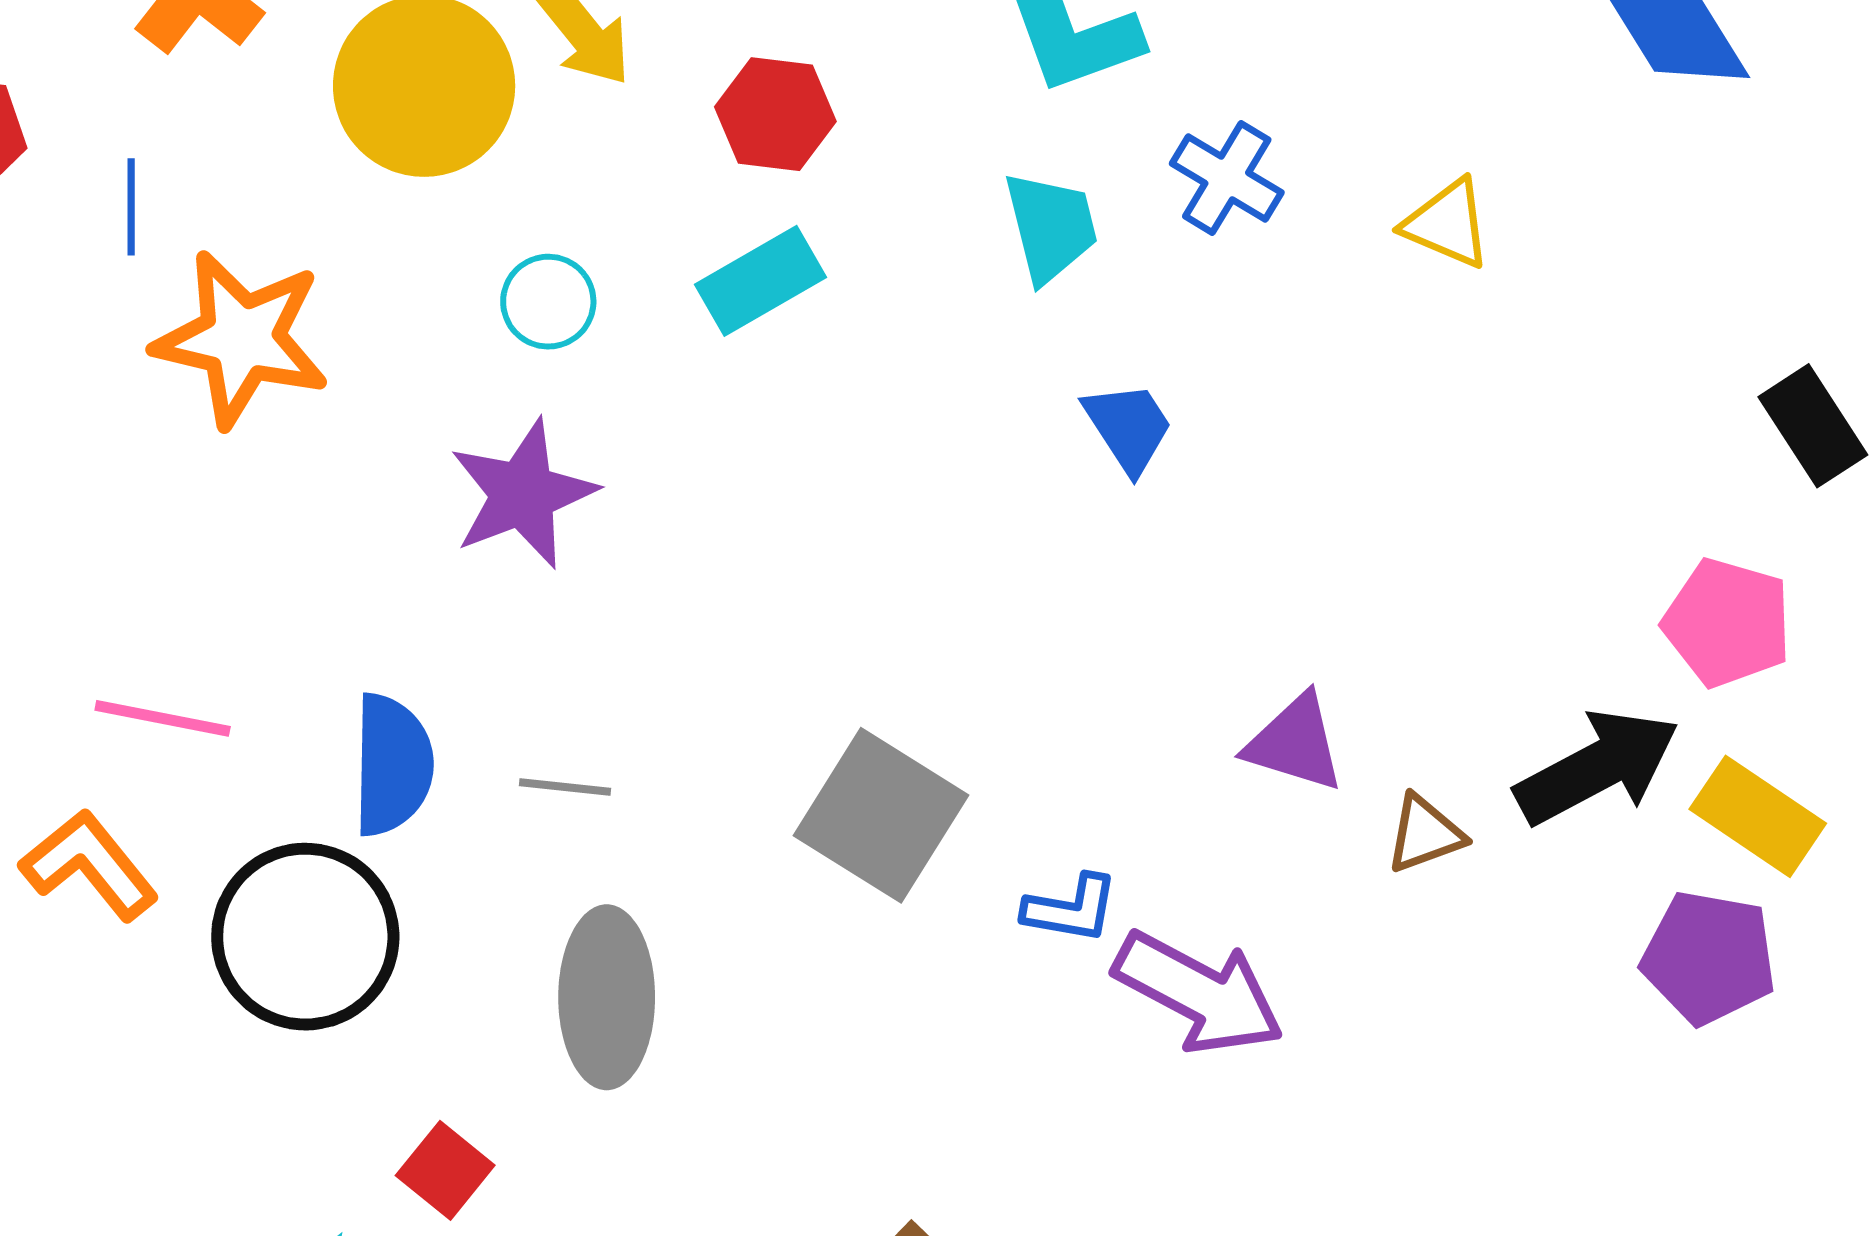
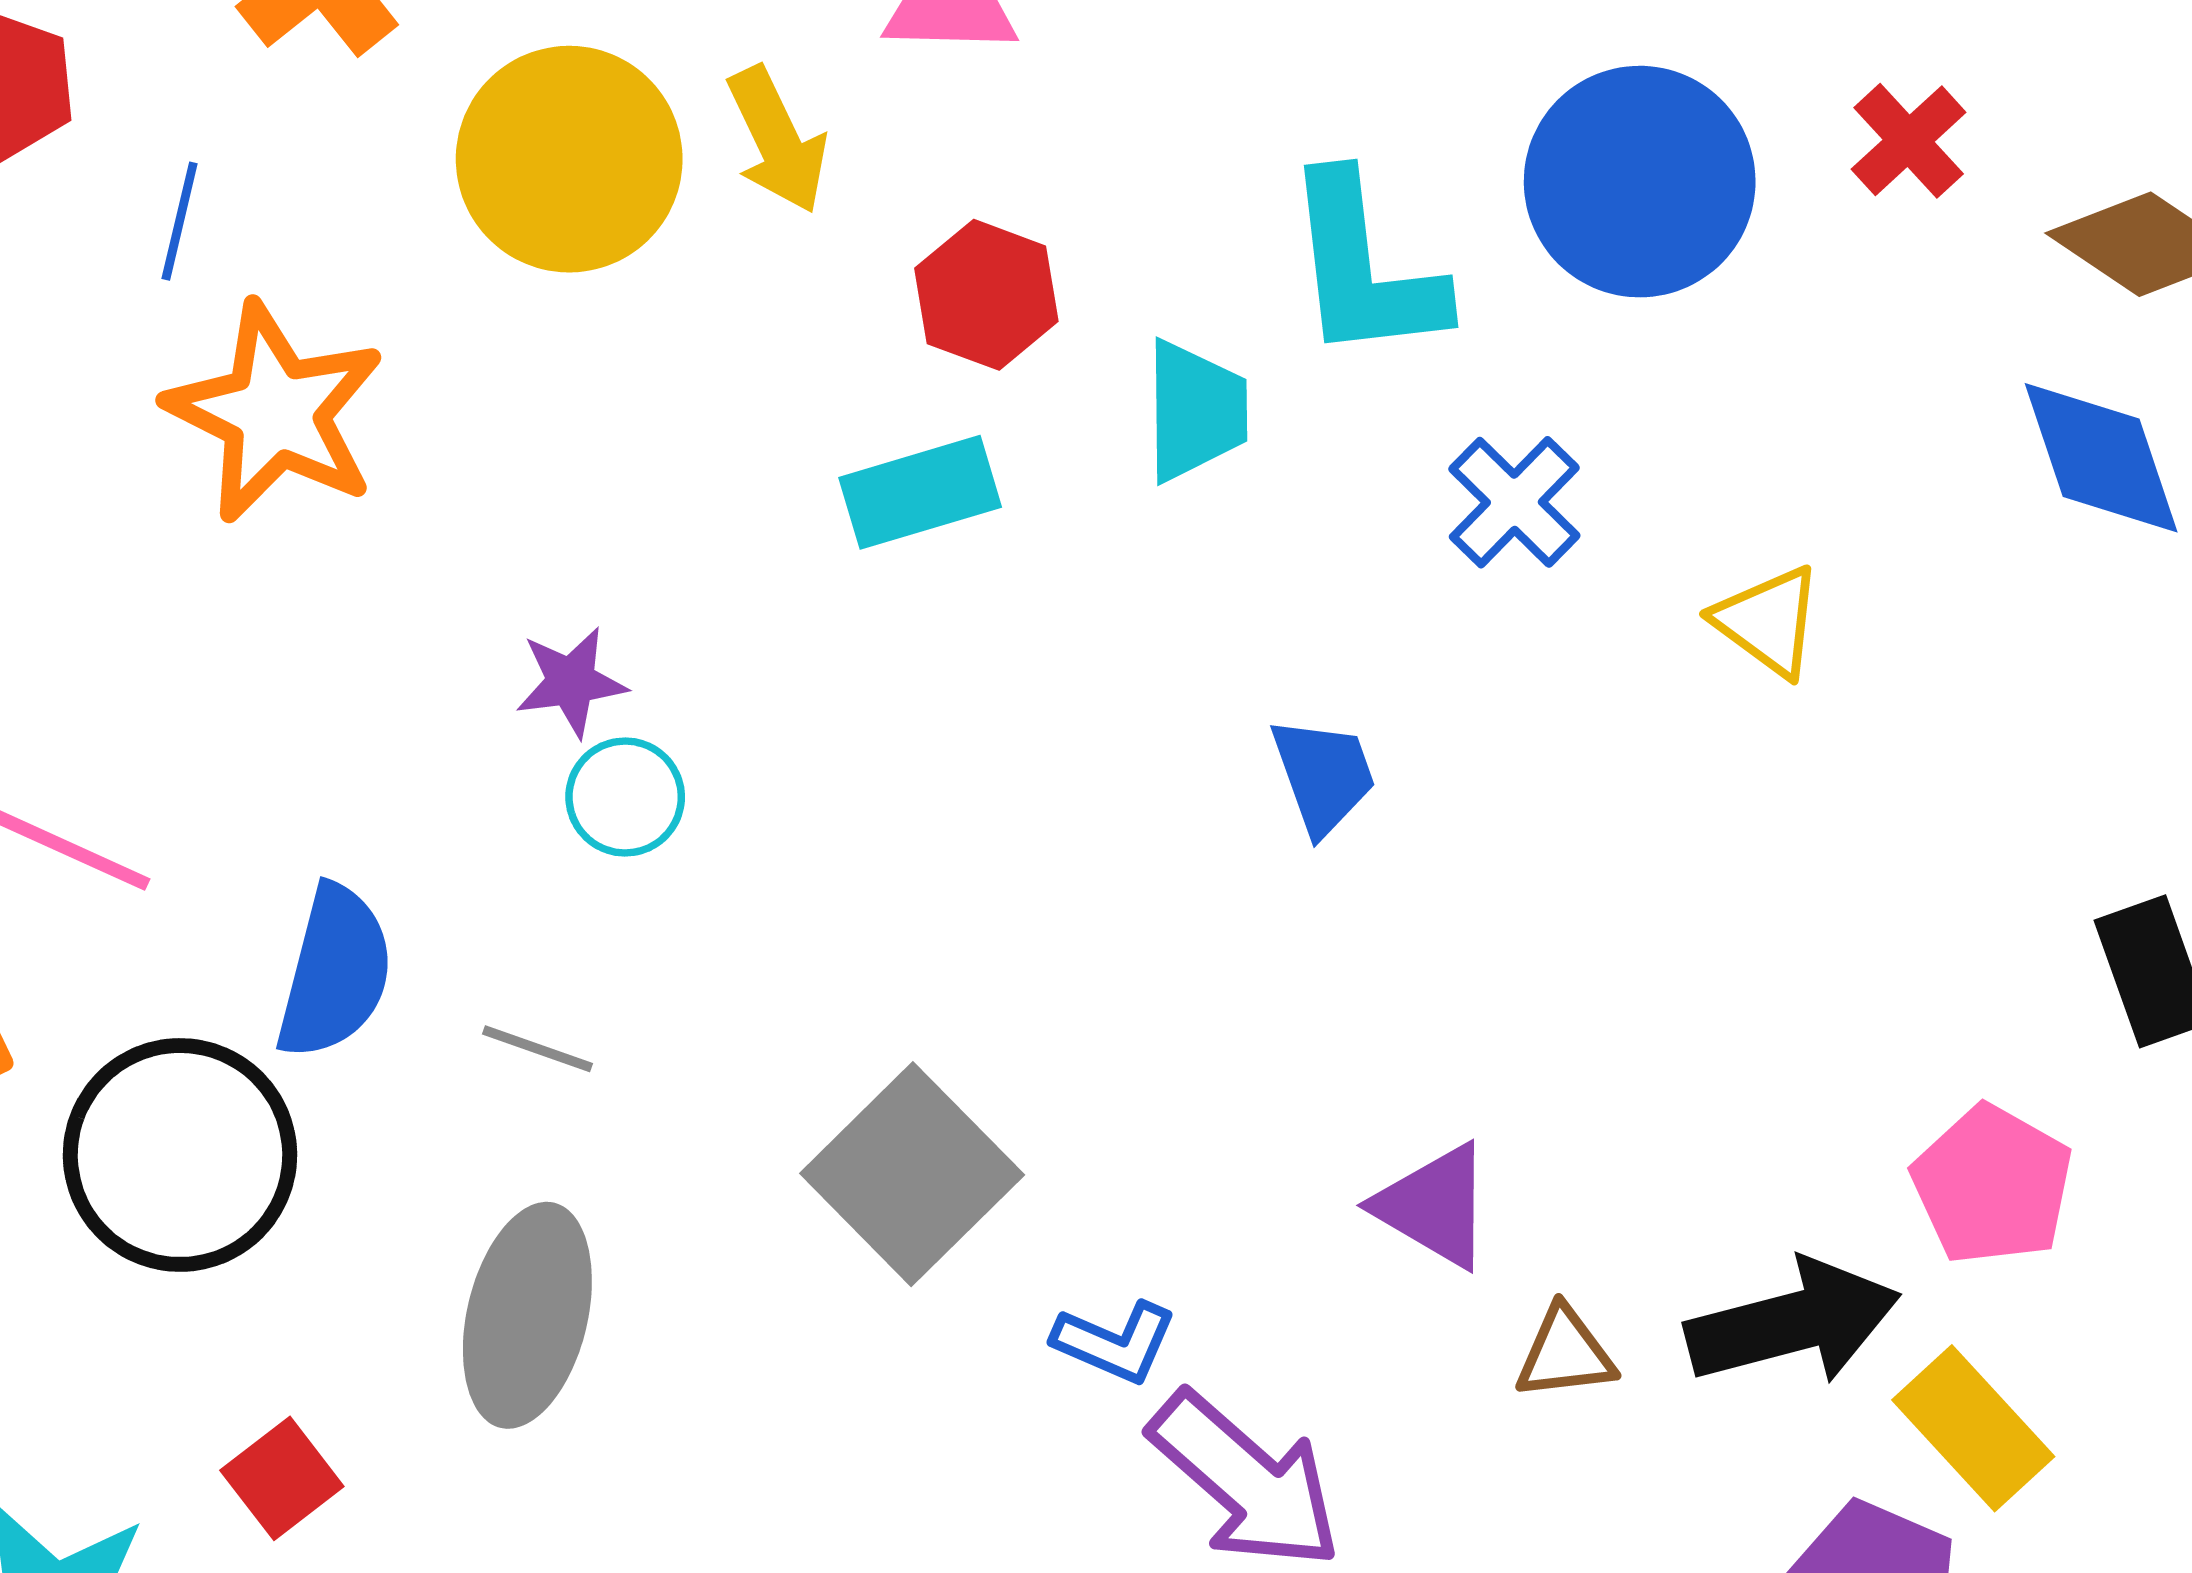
cyan trapezoid: (1051, 227) -> (1195, 411), moved
cyan circle: (548, 302) -> (625, 797), moved
purple star: (523, 494) -> (571, 682), size x0.6

